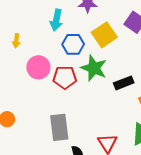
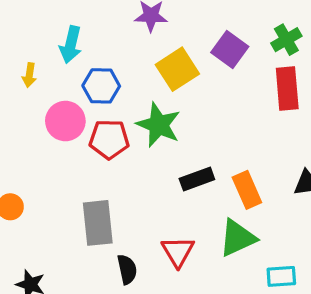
cyan arrow: (56, 20) -> (71, 45), moved
blue hexagon: (73, 44) -> (101, 86), moved
black rectangle: (124, 83) -> (197, 179), moved

